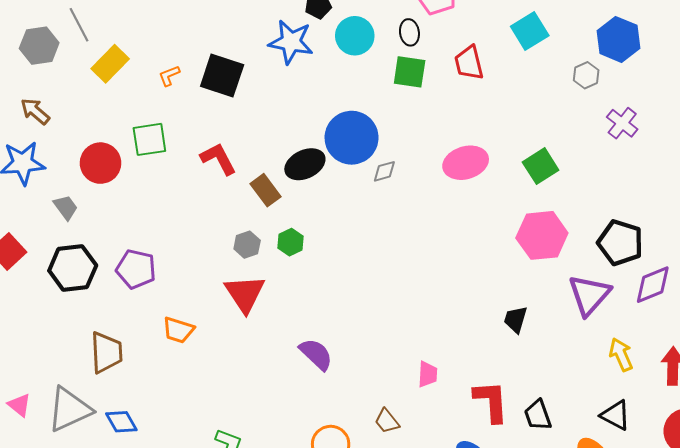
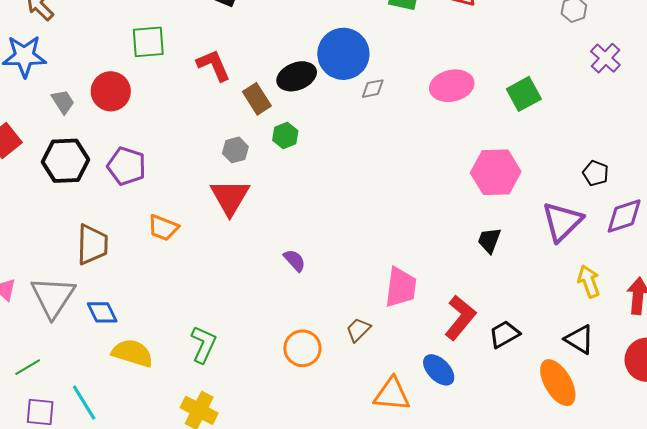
red circle: (101, 163) -> (111, 91), moved
pink hexagon: (542, 235) -> (496, 172), moved
green hexagon: (290, 242) -> (285, 135), moved
black pentagon: (620, 243) -> (596, 173), size x0.6
purple semicircle: (316, 354) -> (295, 260), size x0.7
pink trapezoid: (428, 374) -> (401, 287), size x1.6
red L-shape: (491, 401) -> (460, 318), turned 39
gray triangle: (69, 409) -> (53, 297), turned -36
black trapezoid: (538, 415) -> (504, 334), turned 76
brown trapezoid: (387, 421) -> (358, 330), turned 80

